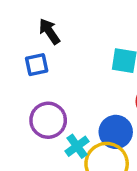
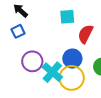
cyan cross: (77, 146) -> (52, 72), size x1.5

